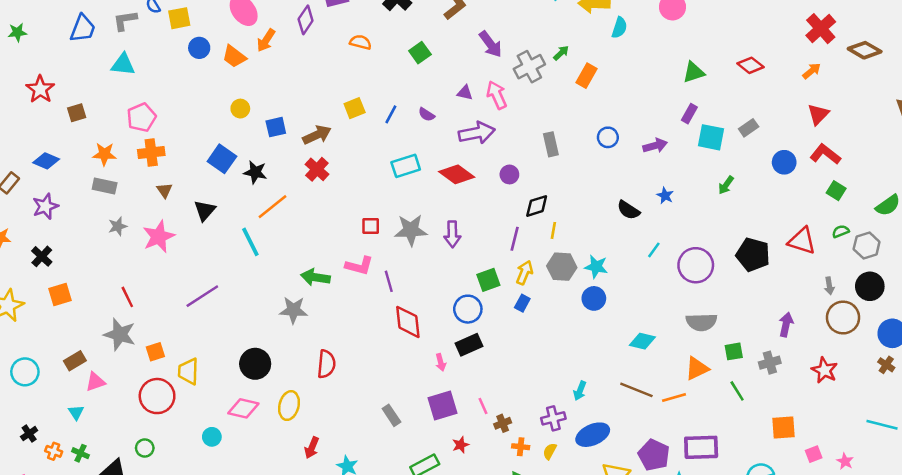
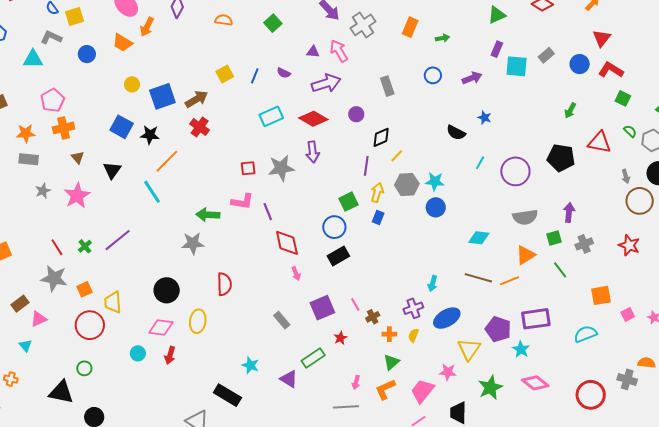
gray L-shape: (125, 20) -> (51, 37), moved, turned 40
blue circle: (199, 48) -> (87, 54), moved
green arrow: (561, 53) -> (443, 38), moved, turned 40
blue square: (276, 127) -> (162, 96), size x1.5
blue circle: (784, 162) -> (580, 64), moved
green arrow: (726, 185) -> (570, 110), moved
yellow line: (553, 230) -> (397, 156), turned 40
green semicircle: (841, 231) -> (630, 131), turned 72
purple arrow: (452, 234) -> (313, 152), moved
purple arrow: (786, 324) -> (569, 213), moved
pink arrow: (441, 362) -> (296, 274), moved
red arrow: (312, 448) -> (170, 355), moved
green cross: (80, 453) -> (85, 246), moved, turned 32

